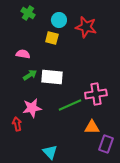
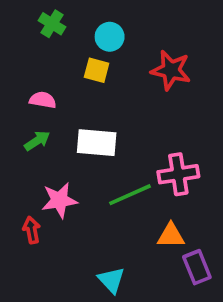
red star: (86, 27) -> (171, 70), moved
green arrow: (30, 75) -> (37, 141), moved
purple rectangle: (106, 144) -> (197, 267), turned -42
cyan triangle: (50, 152) -> (111, 280), moved

